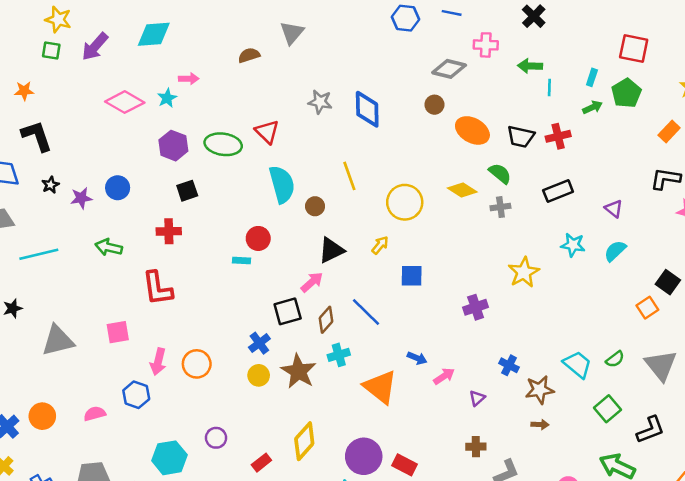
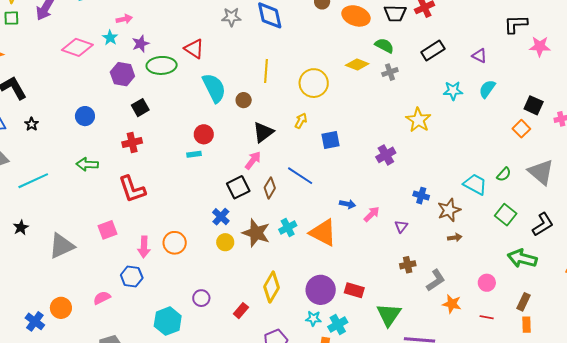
yellow line: (349, 176) -> (266, 71), turned 35
purple star: (81, 198) -> (141, 44), moved
cyan cross: (339, 355) -> (288, 228), moved

